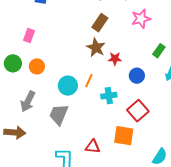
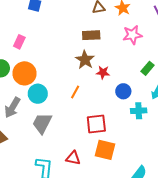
brown rectangle: (100, 23) -> (91, 35), turned 48
orange circle: (37, 66) -> (24, 73), size x1.5
cyan circle: (68, 86) -> (38, 94), moved
cyan cross: (109, 96) -> (139, 111), moved
red square: (138, 111) -> (96, 124), moved, turned 30

